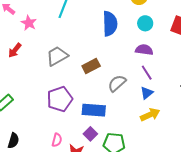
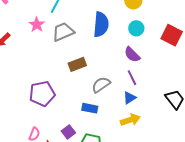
pink star: (29, 23) -> (37, 25), moved
purple semicircle: (144, 50) -> (132, 55), turned -150
gray trapezoid: (57, 56) -> (63, 32), moved
blue rectangle: (94, 110) -> (90, 108), moved, size x0.7

